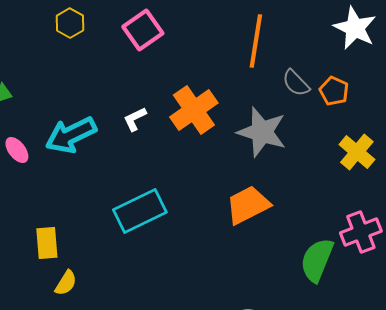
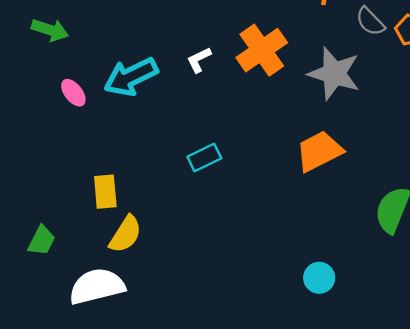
cyan rectangle: (140, 211) -> (204, 158), size x0.6
yellow semicircle: (66, 283) -> (126, 234), size x1.4

